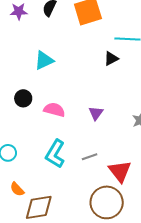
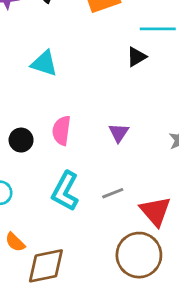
cyan triangle: (44, 60) -> (44, 63), turned 45
black circle: (23, 98) -> (21, 140), moved
pink semicircle: (54, 110) -> (61, 131), turned -95

